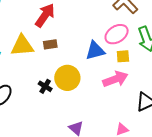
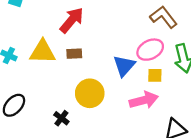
blue triangle: (95, 51) -> (124, 66), turned -40
black cross: (45, 86) -> (61, 118), moved

